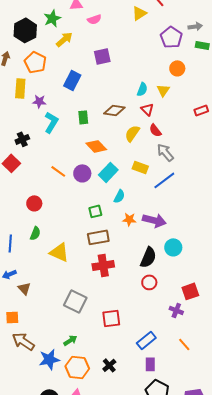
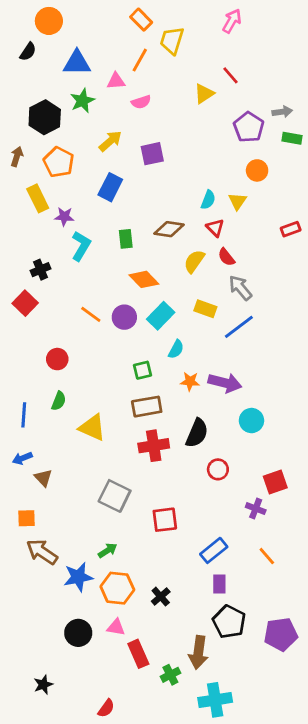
yellow arrow: (64, 39) -> (110, 141), moved
yellow rectangle: (20, 88) -> (38, 198), turned -30
black semicircle: (148, 257) -> (197, 433), moved
black cross: (109, 365) -> (161, 597), moved

